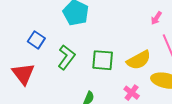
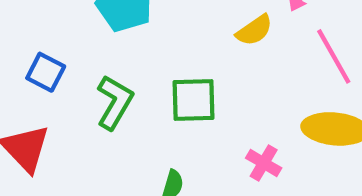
yellow semicircle: (139, 60) -> (254, 30), moved, size x0.7

